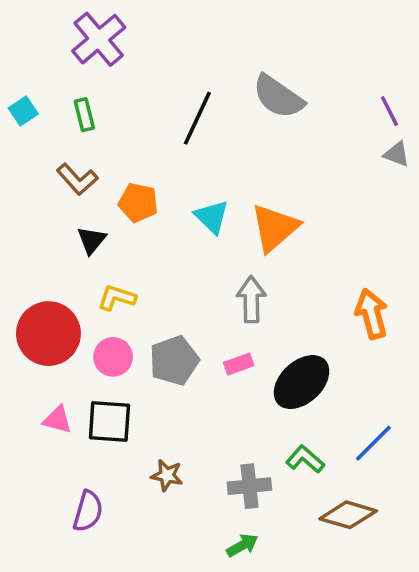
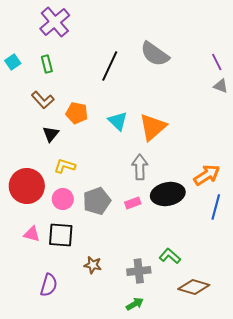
orange arrow: (372, 314) -> (207, 175), turned 72
black ellipse: (302, 382) -> (168, 194), moved, turned 32
blue line: (373, 443) -> (216, 207), moved, turned -30

